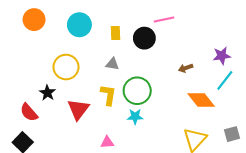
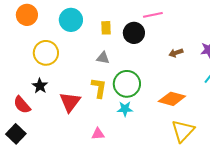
yellow circle: (66, 67) -> (46, 53), moved
brown arrow: (186, 68) -> (176, 53), moved
orange diamond: (201, 100) -> (172, 99), moved, turned -36

